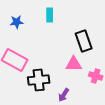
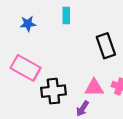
pink triangle: (74, 64) -> (94, 88), moved

